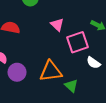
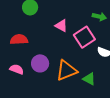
purple circle: (17, 72) -> (40, 63), moved

